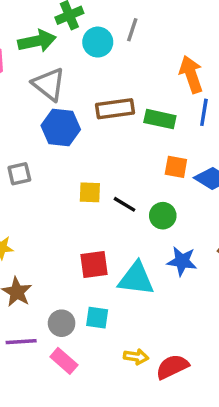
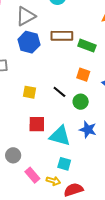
gray triangle: (49, 84) -> (26, 16), turned 45
orange square: (176, 167) -> (83, 75), moved
yellow square: (90, 192) -> (29, 92), moved
cyan square: (97, 318) -> (64, 164), moved
pink rectangle: (64, 361) -> (32, 175), moved

